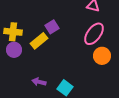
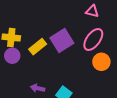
purple square: (52, 27) -> (62, 41), moved, size x1.6

